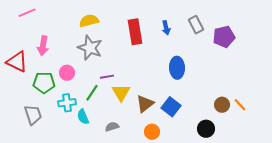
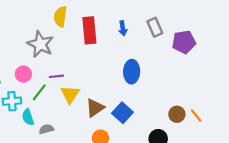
yellow semicircle: (89, 21) -> (60, 17), moved, turned -72
pink circle: (67, 73) -> (23, 74), moved
gray semicircle: (112, 127) -> (46, 129), moved

